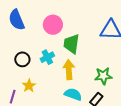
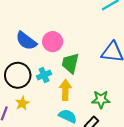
blue semicircle: (17, 20) -> (26, 41), moved, turned -35
black circle: (22, 59) -> (18, 75), size x1.6

